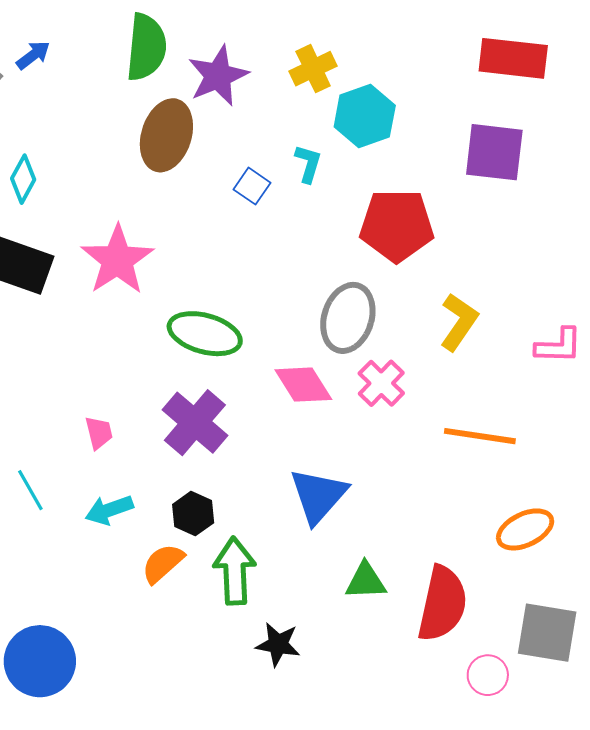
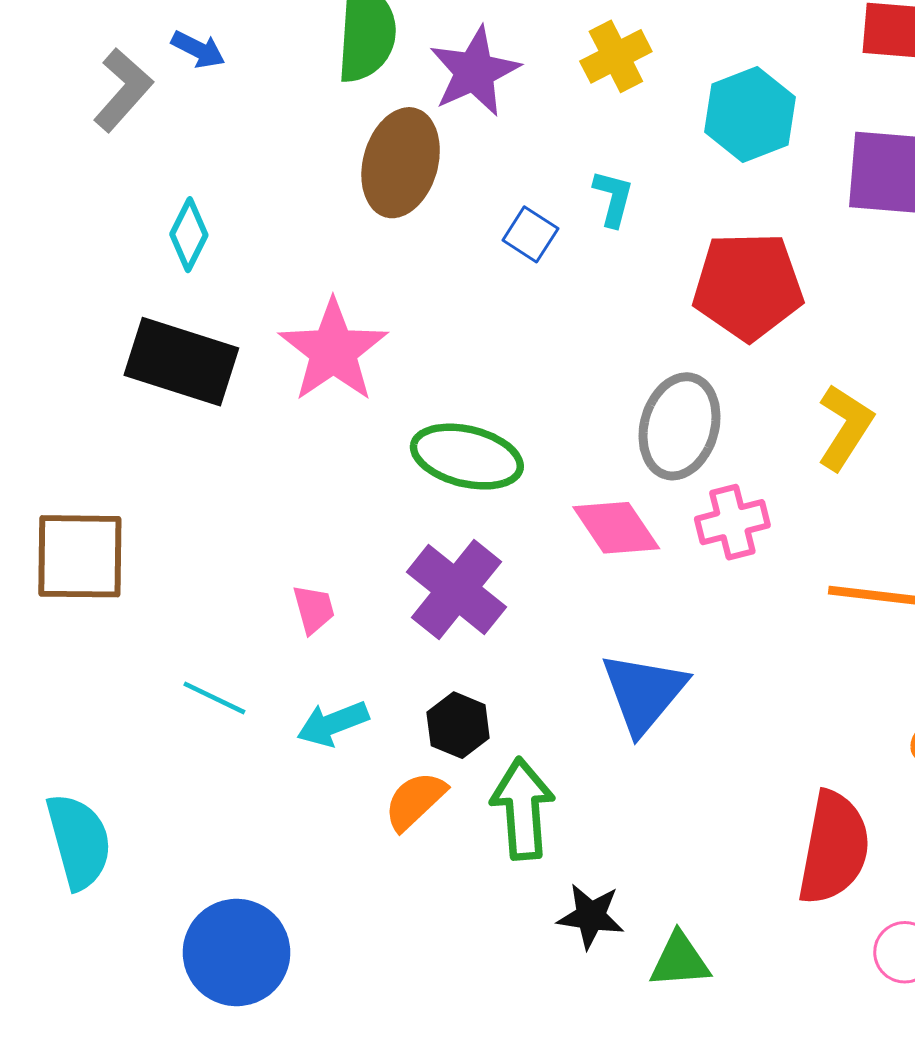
blue arrow: (33, 55) -> (198, 49), turned 66
cyan hexagon: (365, 116) -> (750, 115), moved
pink cross: (381, 383) -> (732, 522), turned 33
cyan line: (30, 490) -> (214, 698), turned -33
green triangle: (366, 581) -> (680, 960), moved

